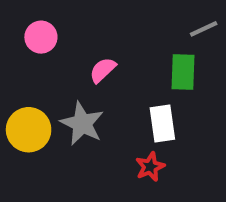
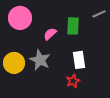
pink circle: (41, 37) -> (20, 18), size x1.5
green rectangle: (183, 72) -> (73, 26), moved

